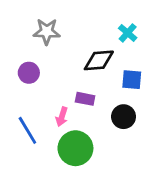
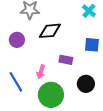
black diamond: (99, 60) -> (50, 31), moved
purple rectangle: (85, 99) -> (66, 60), moved
black circle: (124, 117) -> (86, 84), moved

